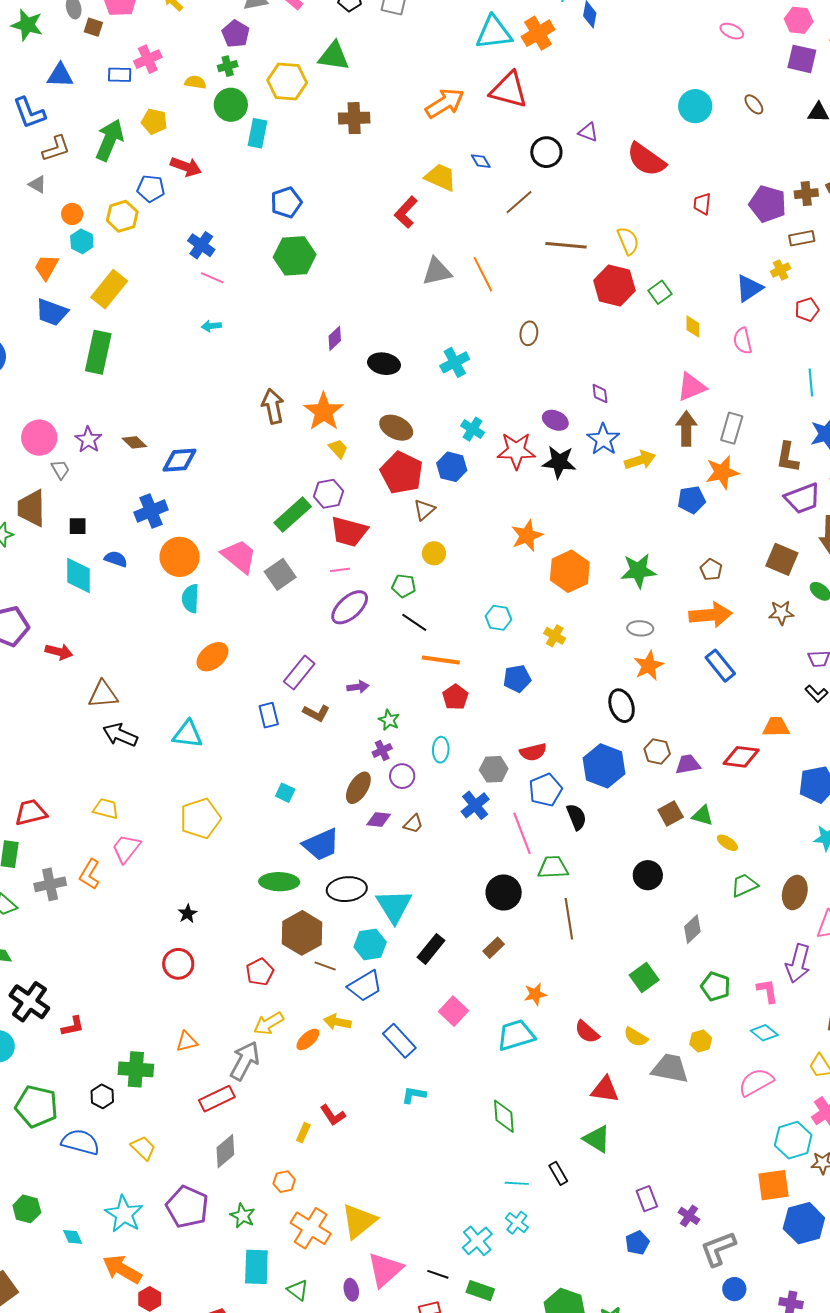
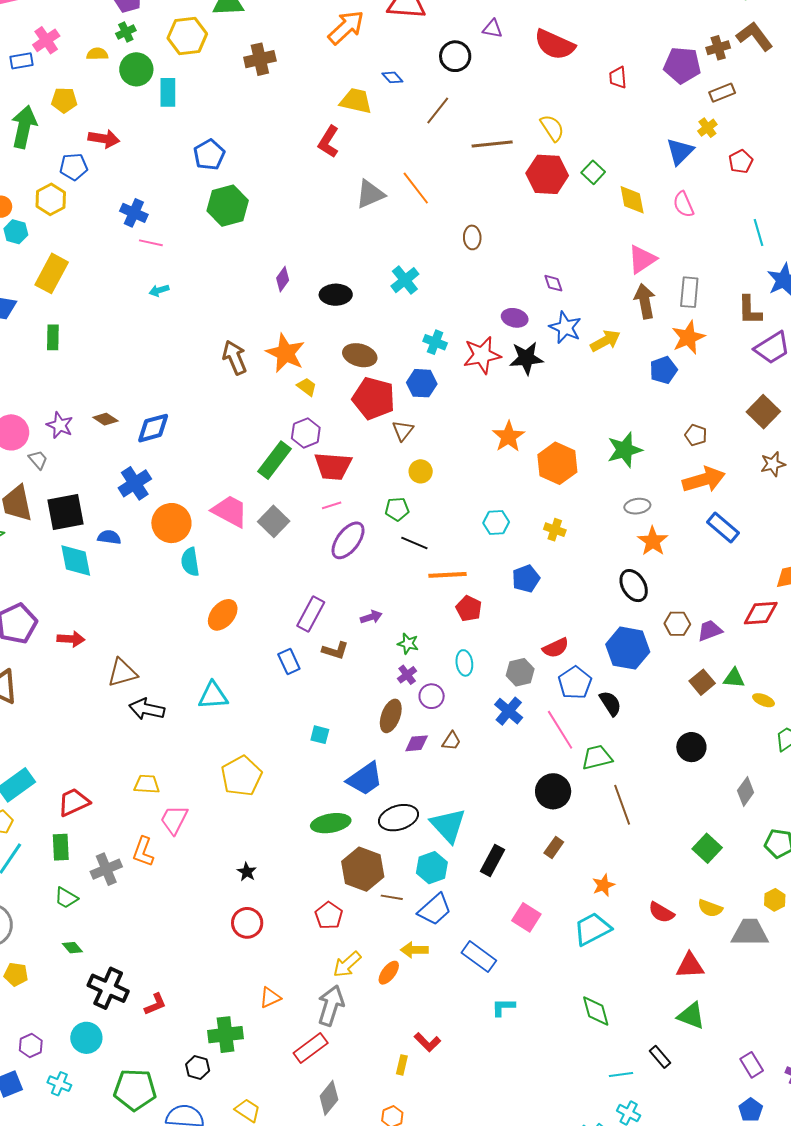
yellow diamond: (693, 327) -> (632, 200), size x1.4
green rectangle: (98, 352) -> (53, 337), size x0.6
black square: (78, 526) -> (66, 512), size x2.0
brown square: (782, 559) -> (763, 412), turned 32

